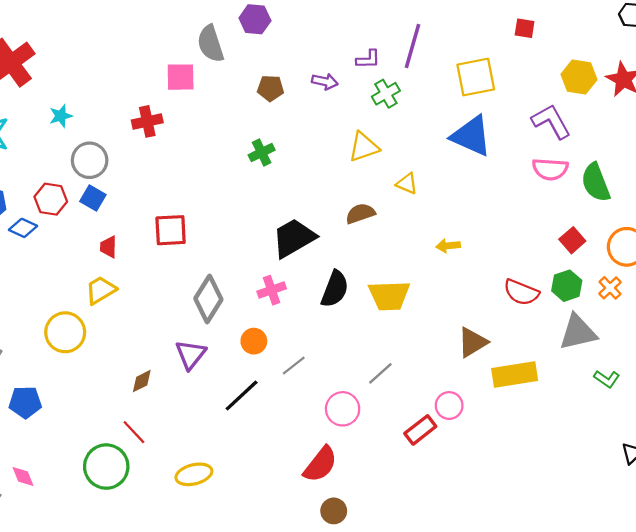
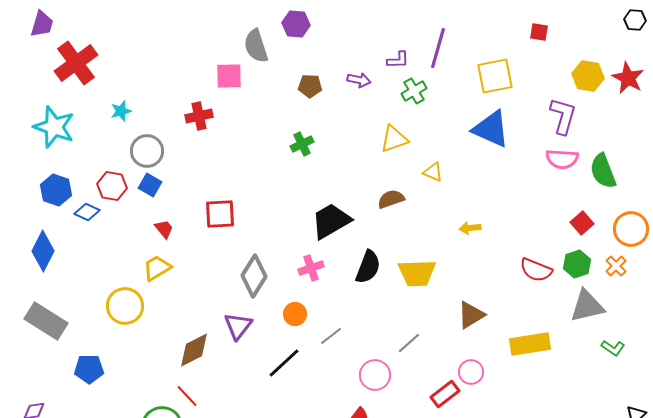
purple L-shape: (551, 121) -> (563, 116), turned 45
red trapezoid: (108, 247) -> (164, 229), turned 140
brown triangle: (472, 342) -> (471, 315), moved
brown diamond: (142, 381) -> (194, 350), size x1.6

